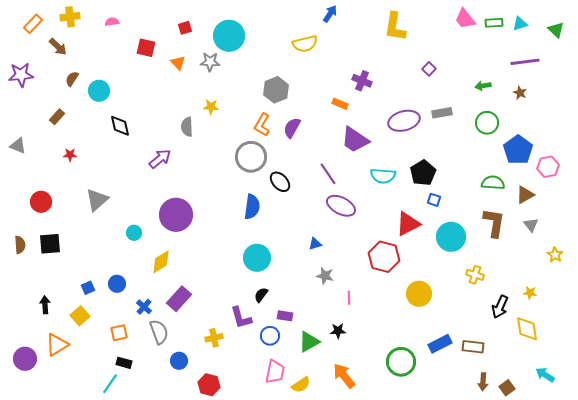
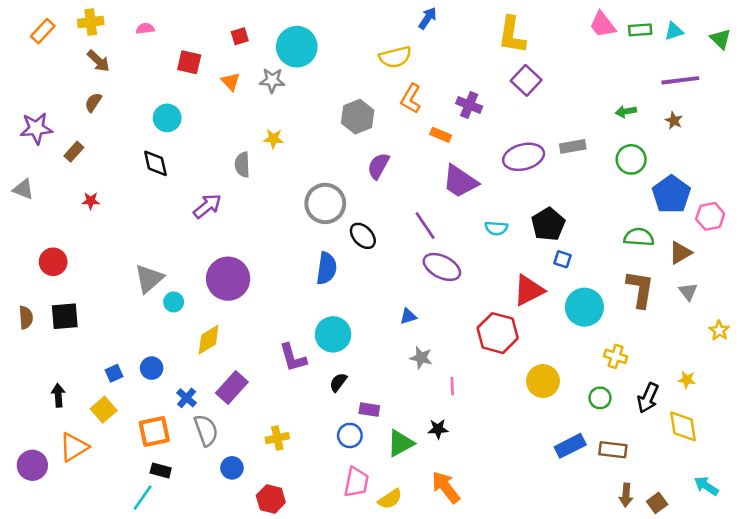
brown arrow: (58, 47) -> (98, 61), moved
purple square: (429, 69) -> (526, 80), moved, size x1.6
purple star: (21, 75) -> (36, 128), moved
cyan circle: (99, 91) -> (167, 118), moved
orange L-shape: (262, 125) -> (411, 98), moved
cyan semicircle: (383, 176) -> (496, 228), size x0.7
gray triangle: (97, 200) -> (149, 279), moved
purple L-shape: (241, 318) -> (293, 358), moved
orange square: (119, 333) -> (154, 432), size x1.4
green circle: (401, 362) -> (600, 398), moved, size x0.6

